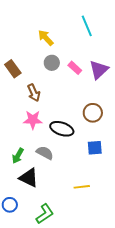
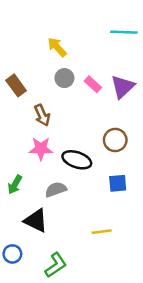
cyan line: (87, 26) -> (124, 32), moved, turned -65
gray semicircle: (45, 153) -> (56, 190), turned -48
green arrow: (18, 156) -> (15, 185), moved

